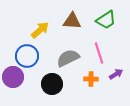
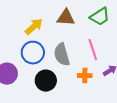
blue circle: (27, 56) -> (33, 53), moved
gray semicircle: (68, 58) -> (62, 55), turned -80

